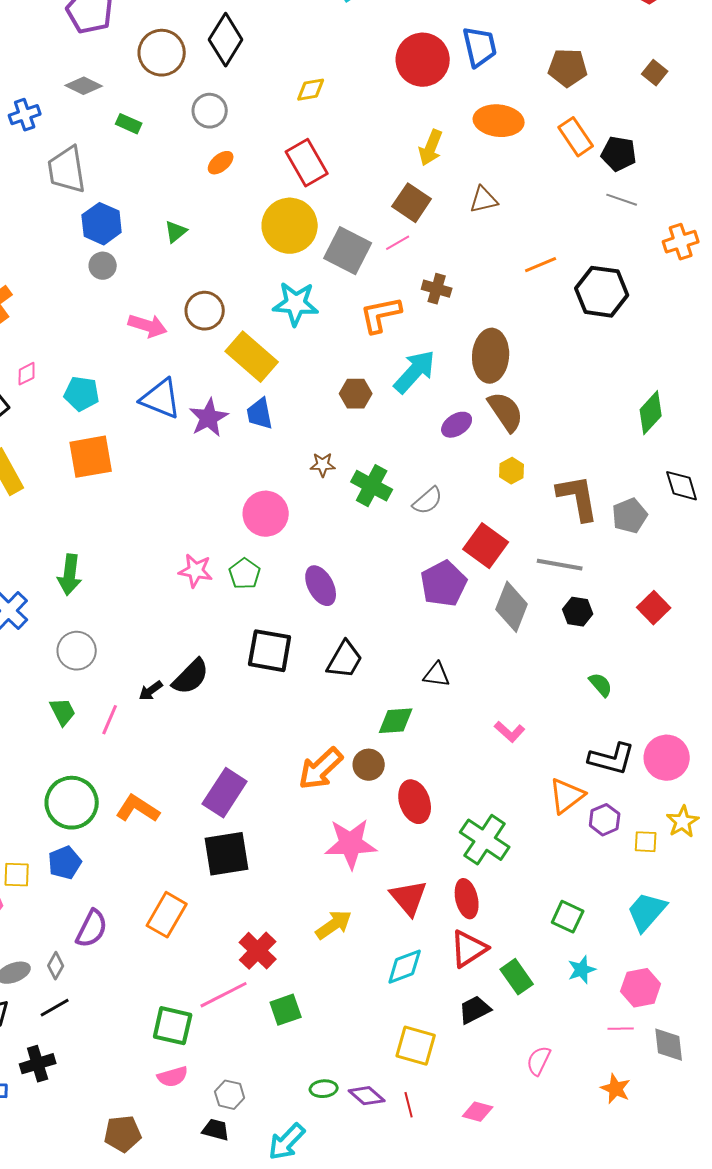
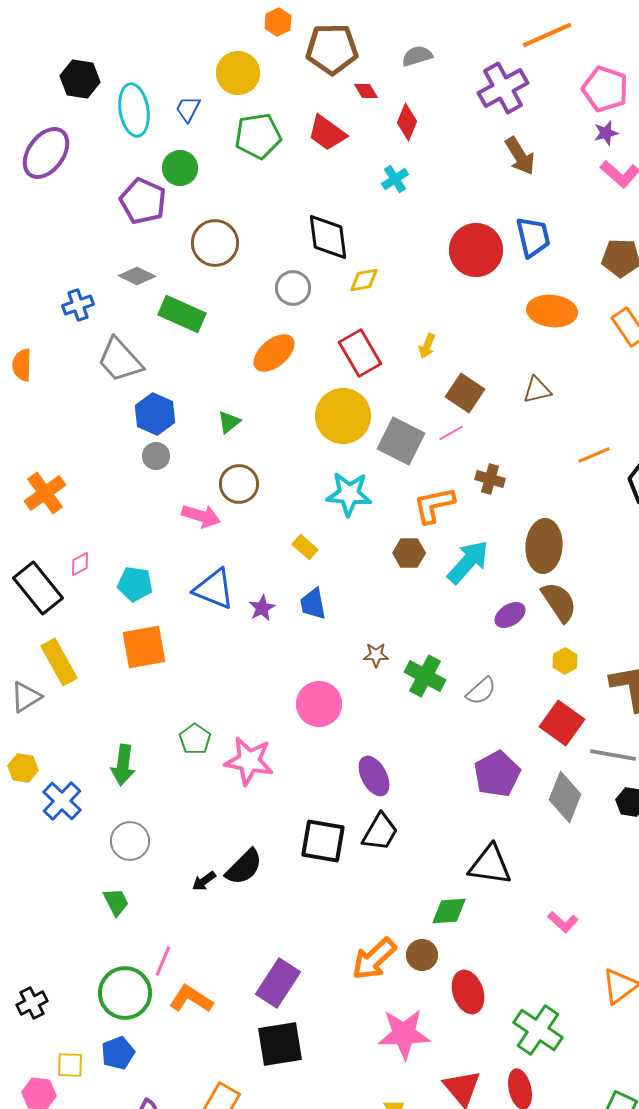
black diamond: (226, 40) -> (328, 237), moved, turned -39
gray circle: (210, 111) -> (293, 288), moved
green rectangle: (129, 124) -> (182, 314), size x1.8
yellow arrow: (431, 148) -> (427, 346), moved, size x0.7
orange ellipse: (221, 163) -> (274, 353), size x1.6
gray trapezoid: (67, 170) -> (120, 360), turned -33
brown circle: (205, 311) -> (239, 484), moved
yellow rectangle: (252, 357) -> (305, 547), size x0.5
brown hexagon: (356, 394) -> (409, 553), moved
purple star: (209, 418) -> (262, 608), size x0.7
red square: (486, 546) -> (562, 723), moved
pink star: (196, 571) -> (249, 761), size x1.4
green pentagon: (245, 574) -> (195, 739), moved
black trapezoid: (345, 660) -> (380, 832), moved
black triangle: (437, 675) -> (490, 865), size x1.6
pink line: (110, 720) -> (163, 961), moved

